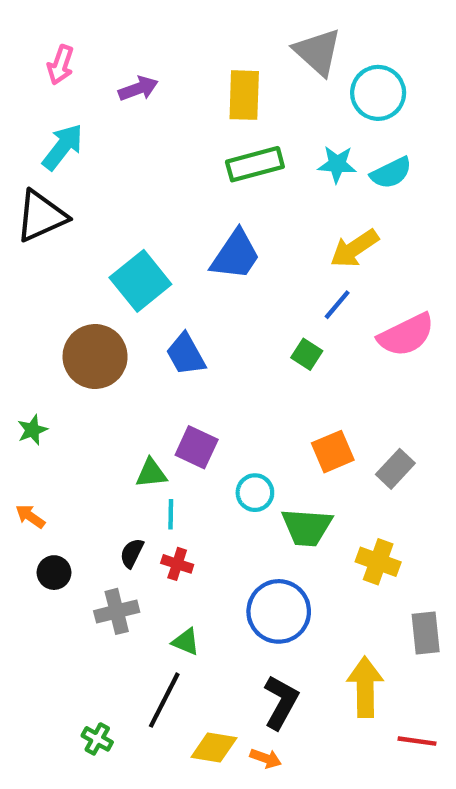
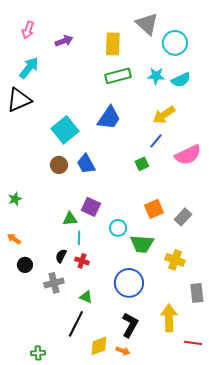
green square: (307, 354) -> (142, 164), turned 32
brown circle: (95, 356) -> (59, 165), moved, size x0.6
green cross: (97, 739) -> (38, 353), moved, turned -32
yellow diamond: (214, 748) -> (99, 346), turned -30

